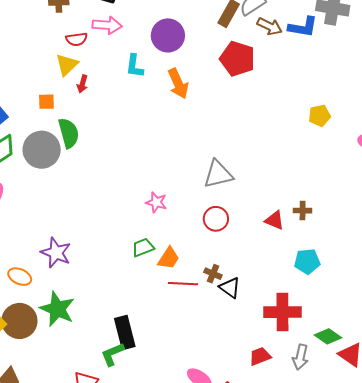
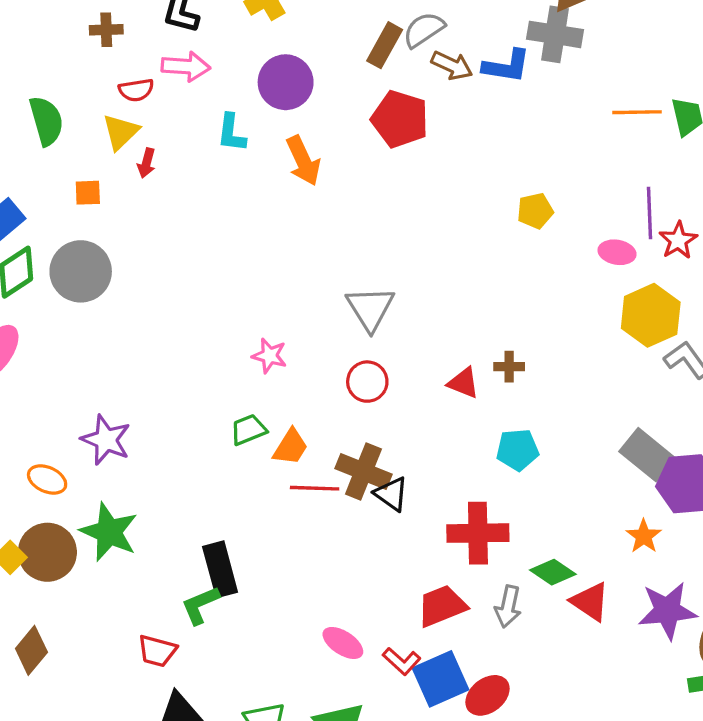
green semicircle: (69, 133) -> (46, 121), moved
gray triangle: (218, 174) -> (370, 308), turned -48
brown cross: (213, 274) -> (363, 471), size x1.8
red trapezoid: (260, 356) -> (442, 606), size x1.4

